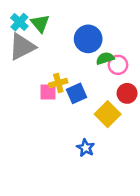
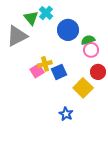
cyan cross: (19, 22) -> (46, 13), moved
green semicircle: (105, 58) -> (88, 40), moved
pink square: (48, 92) -> (37, 71), turned -32

